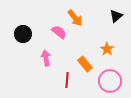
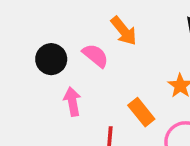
black circle: (23, 34) -> (51, 59), moved

